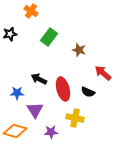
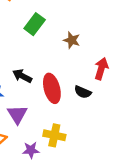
red arrow: (103, 73) -> (101, 69), turned 66
yellow cross: (75, 118) -> (54, 135), moved
purple star: (51, 132) -> (31, 150), moved

